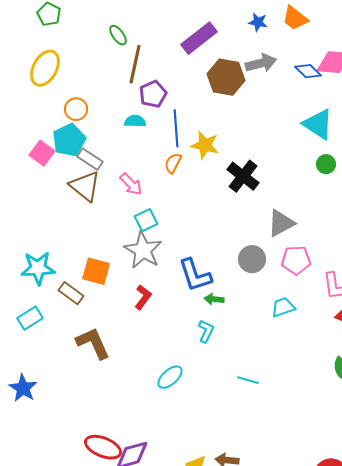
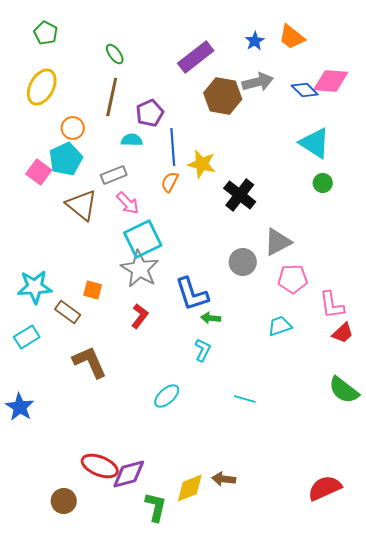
blue star: (258, 22) -> (255, 41), turned 30
brown line: (135, 64) -> (112, 97), moved
gray rectangle: (90, 159) -> (114, 175), moved, turned -55
cyan square: (146, 220) -> (143, 239), size x1.6
gray circle: (252, 259) -> (243, 262), moved
orange square: (96, 271) -> (93, 290), size x0.7

